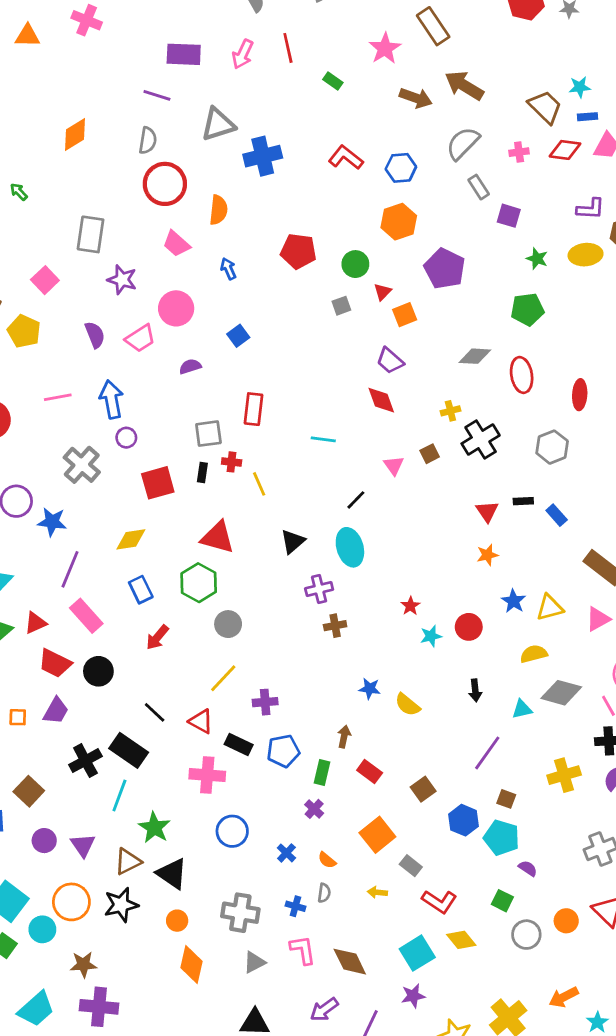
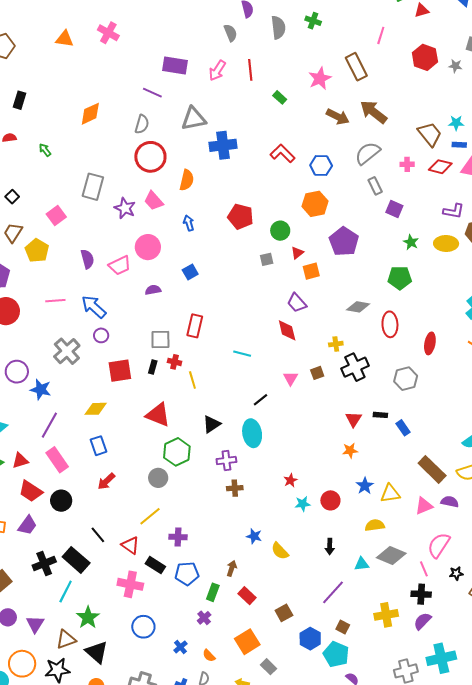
purple star: (122, 280) -> (125, 208), moved
blue arrow: (111, 399) -> (94, 307), turned -44
green hexagon: (199, 583) -> (177, 452), moved

